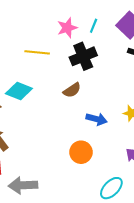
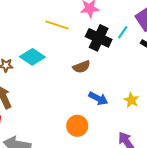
cyan line: (94, 26) -> (123, 32), moved
black cross: (83, 56) -> (99, 38), turned 35

